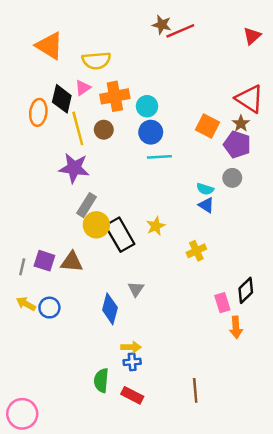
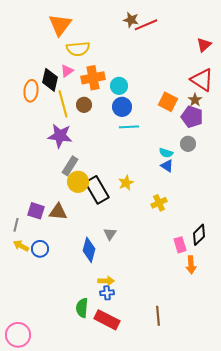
red triangle: (252, 36) -> (204, 45), moved
orange triangle: (49, 46) -> (60, 25), moved, turned 35
gray line: (22, 267) -> (16, 225), moved
red rectangle: (132, 395) -> (107, 320), size x1.4

